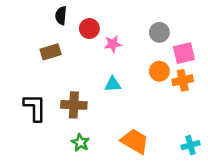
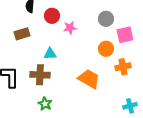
orange cross: (183, 80) -> (123, 67), moved
cyan triangle: (113, 84) -> (50, 54), moved
orange trapezoid: (135, 141) -> (89, 79), moved

